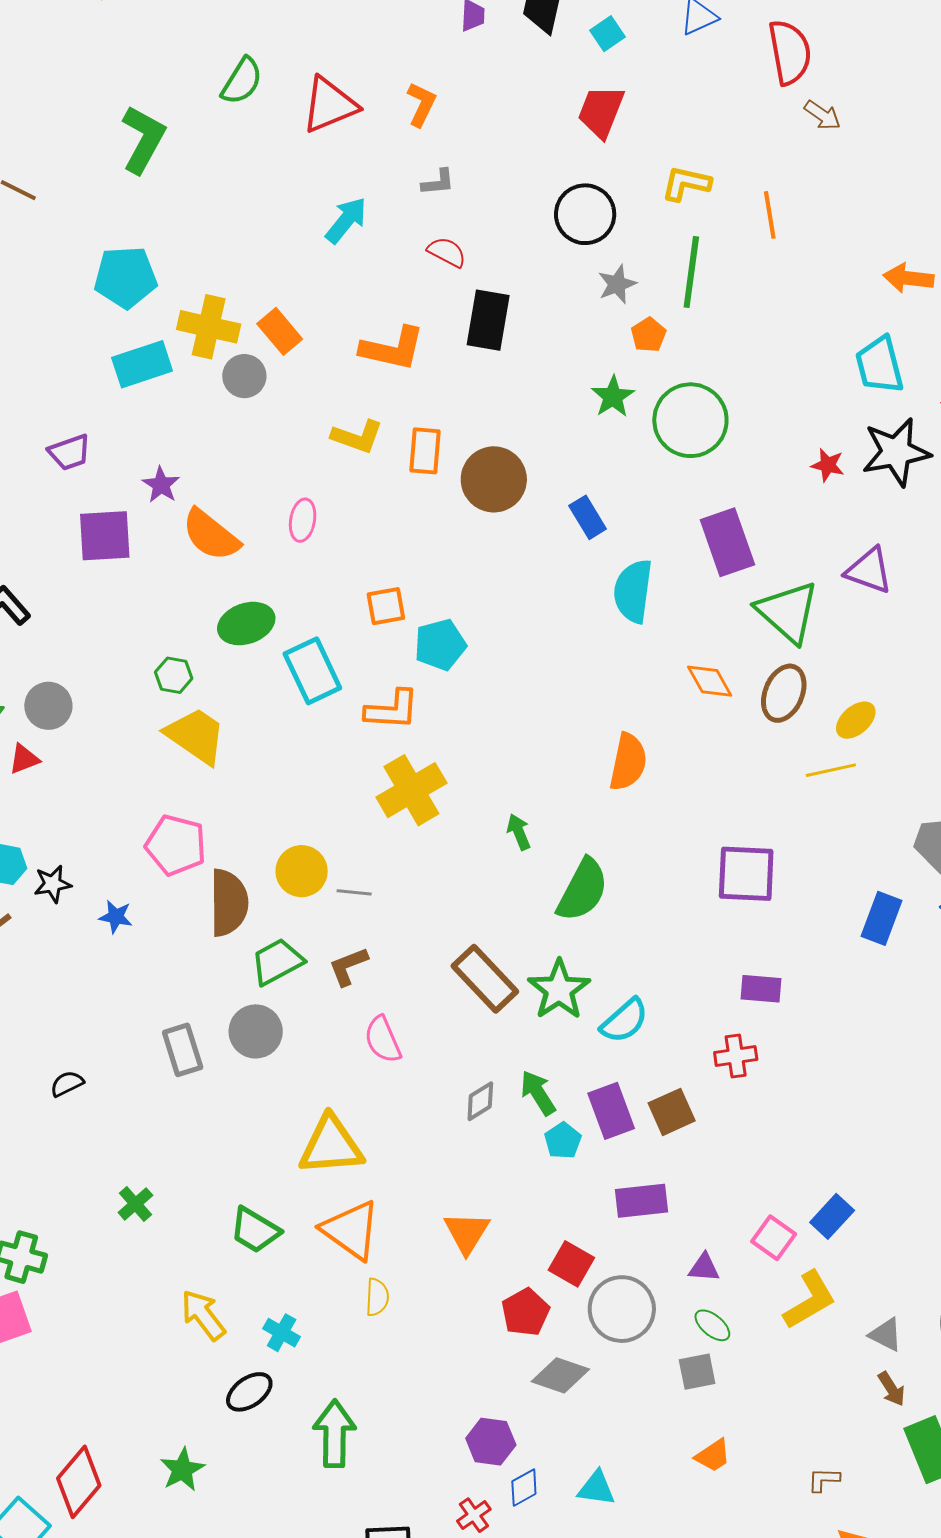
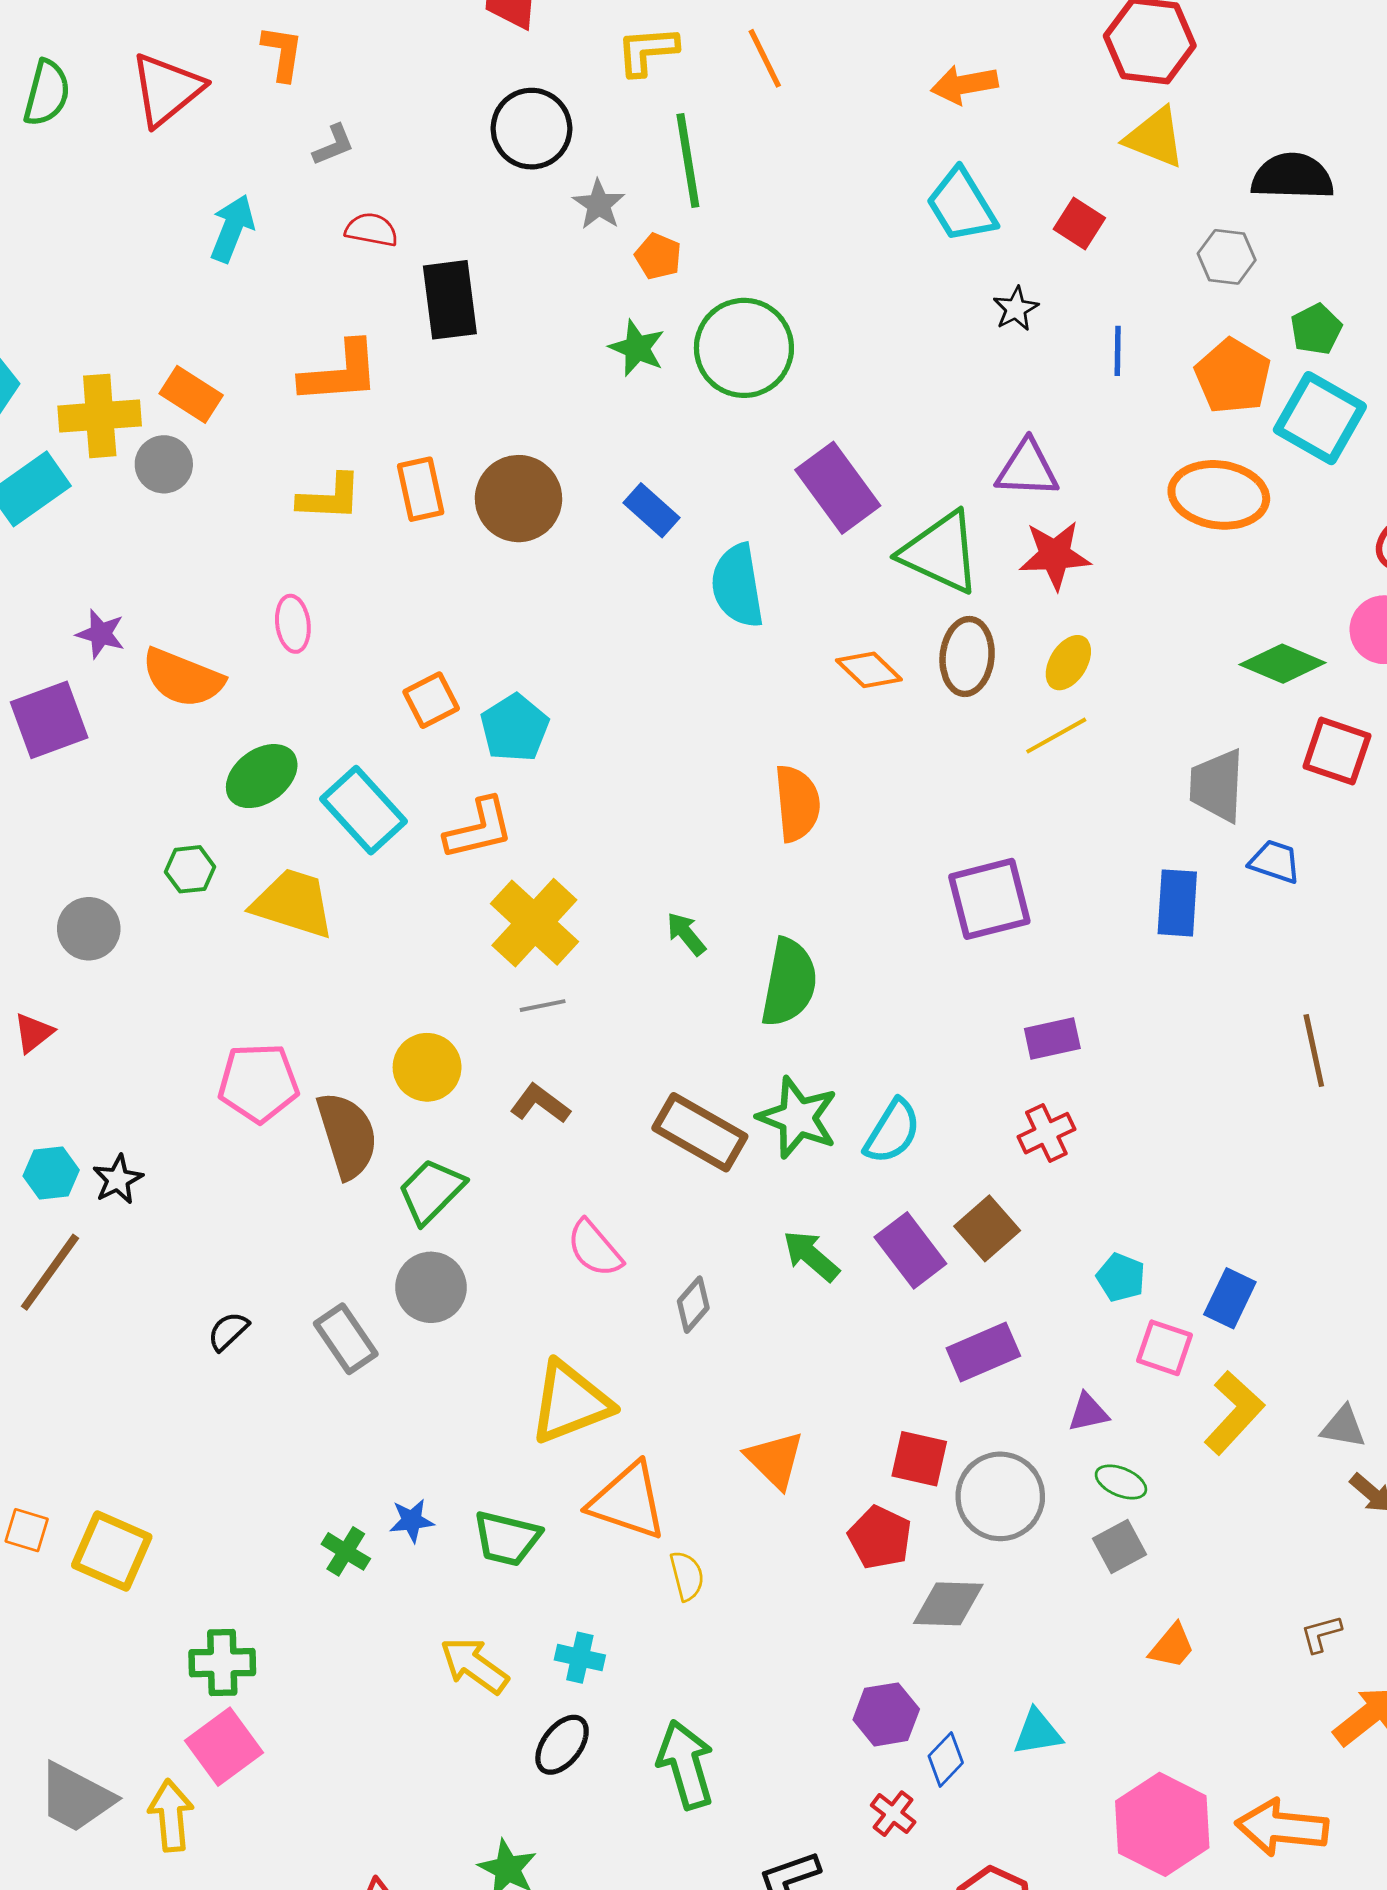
black star: (896, 452) -> (1016, 309), size x0.5
red star: (828, 465) -> (1055, 555), moved, size x1.6
gray circle: (48, 706) -> (89, 929), moved
yellow trapezoid: (196, 736) -> (293, 903), moved
gray line: (354, 892) -> (543, 1006), moved
blue star: (116, 917) -> (412, 1521), moved
brown L-shape: (348, 966) -> (540, 1104), moved, turned 75
black semicircle: (67, 1084) -> (228, 1331), moved
gray diamond: (480, 1101) -> (693, 1305), moved
cyan pentagon: (563, 1141) -> (1121, 1277), moved

